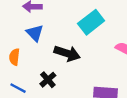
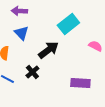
black arrow: (67, 53) -> (48, 50), turned -55

